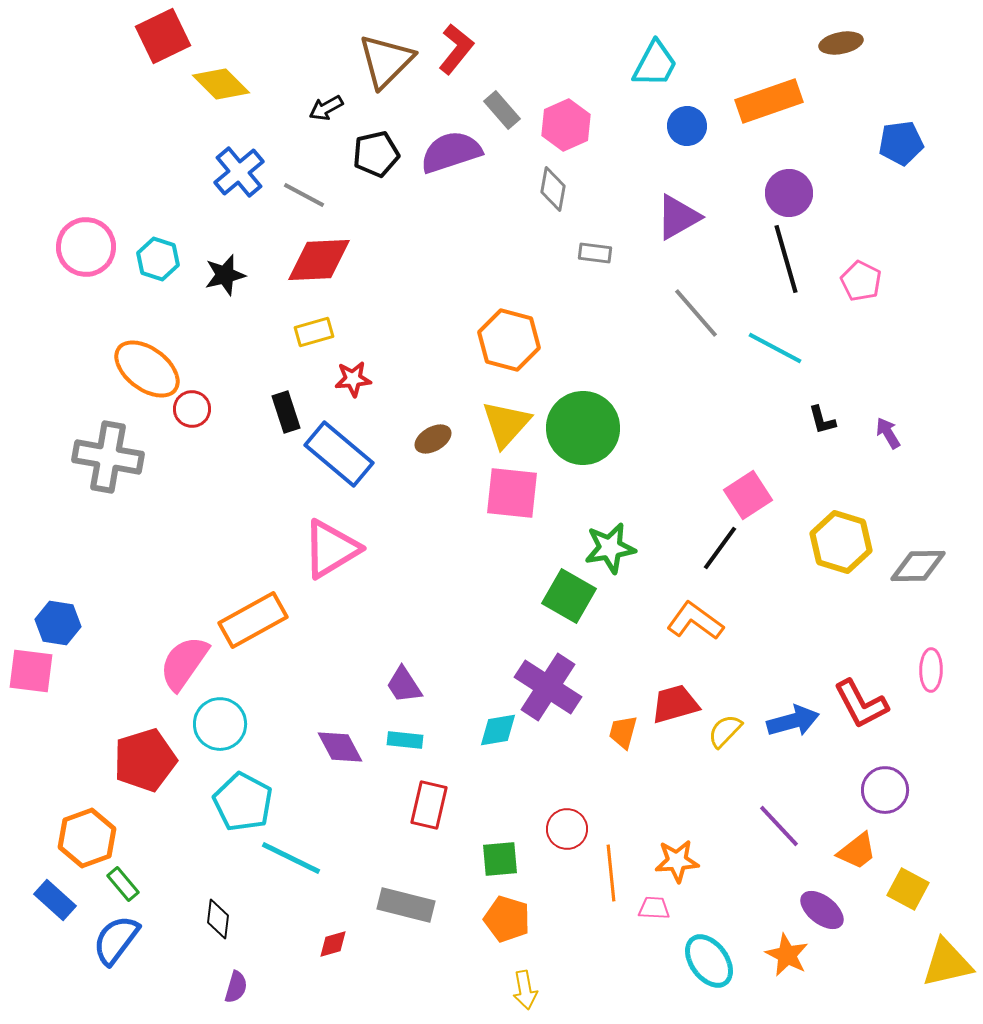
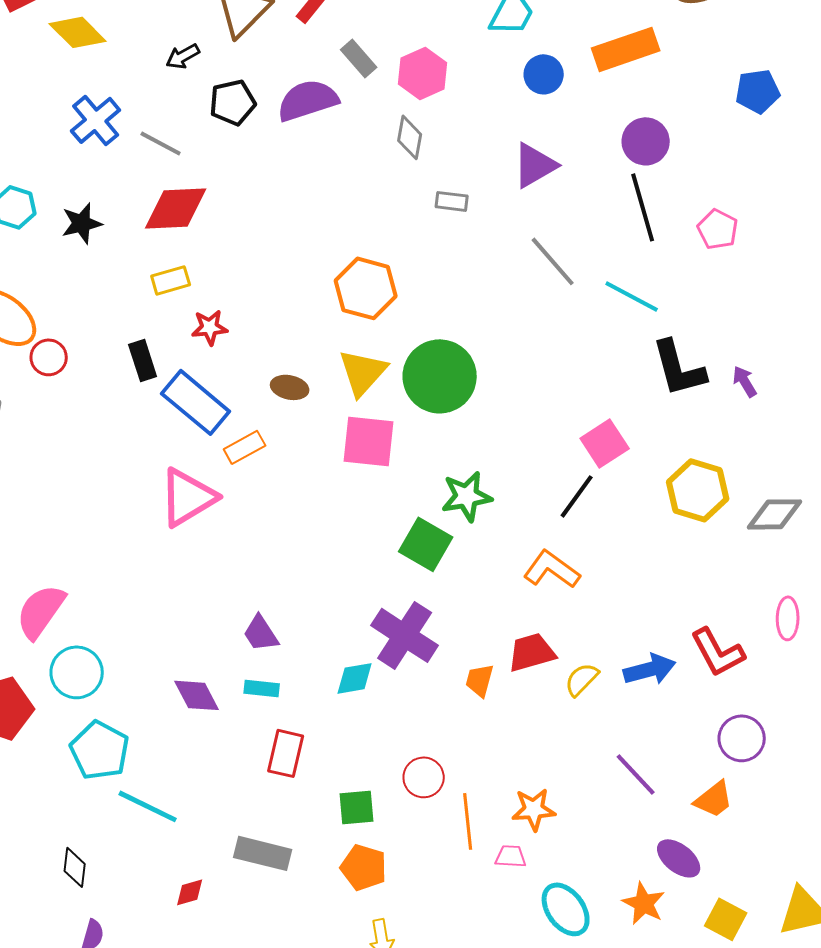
black L-shape: (822, 420) -> (679, 368), size x2.0
brown ellipse: (433, 439) -> (290, 387), turned 42
orange rectangle: (253, 620) -> (245, 447), moved, size x0.6
yellow square: (908, 889) -> (726, 919), moved

